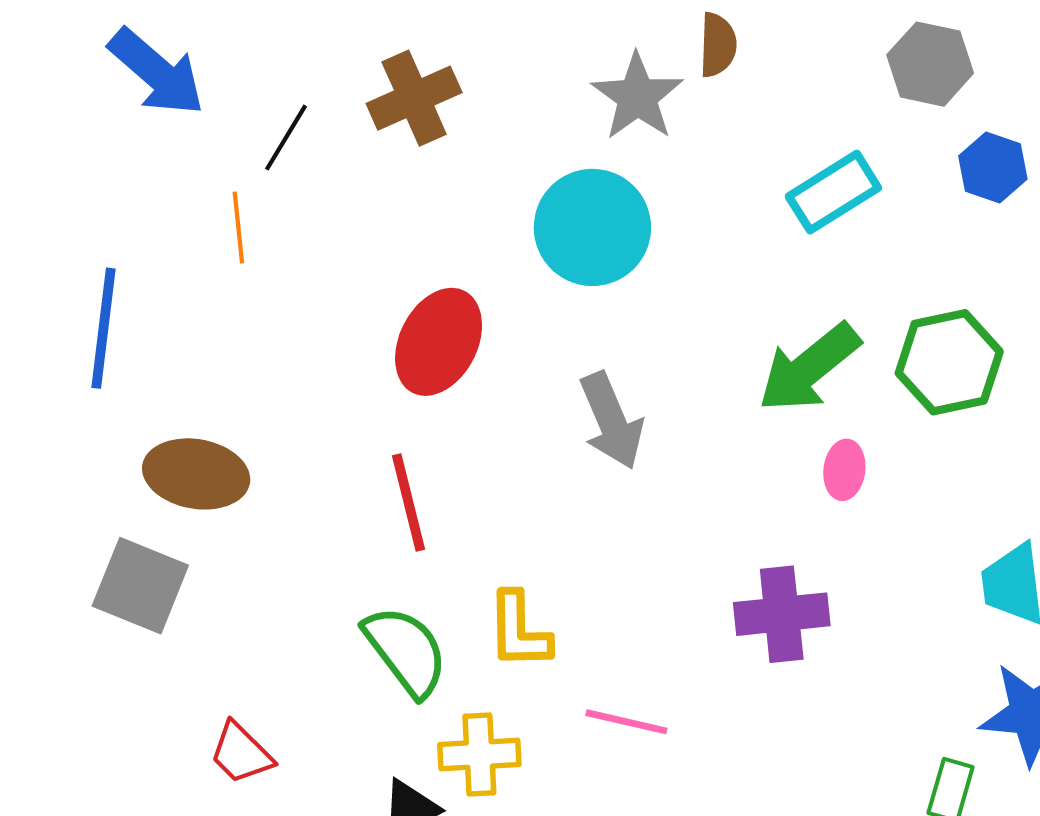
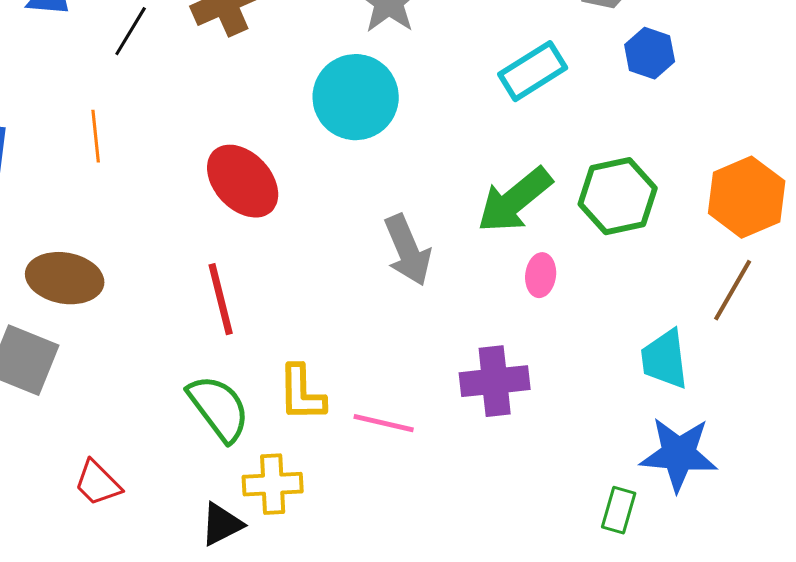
orange line: (238, 227) -> (96, 136), moved
red ellipse: (439, 342) -> (243, 181), turned -70
gray arrow: (611, 421) -> (408, 250), moved
pink line: (626, 722) -> (384, 423), moved

